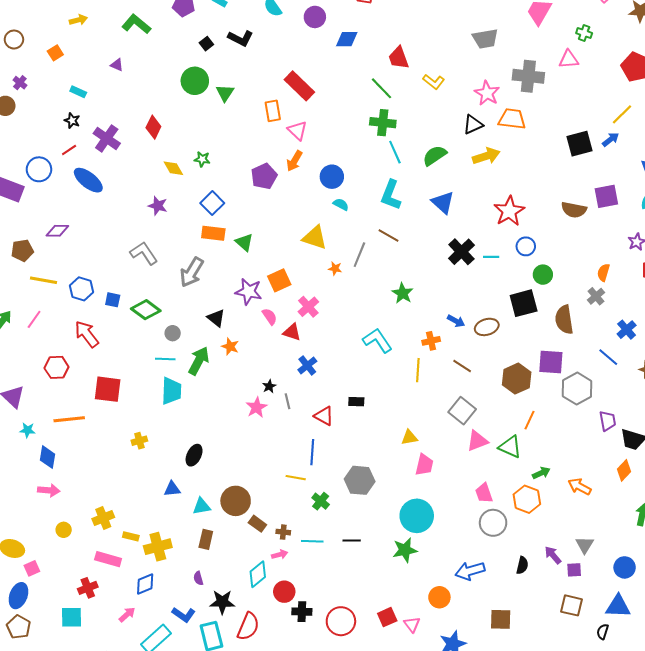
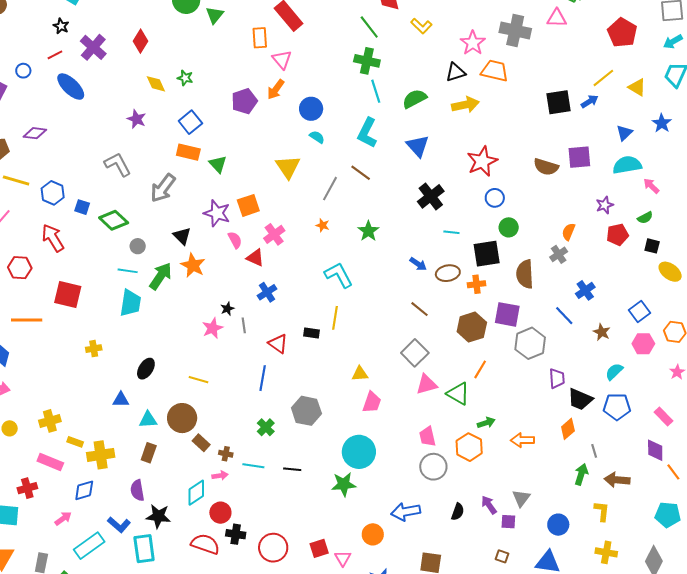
blue circle: (39, 169) -> (23, 71), size x0.6
yellow triangle: (315, 238) -> (288, 167), turned 32
cyan line: (491, 257) -> (451, 232), moved
orange star: (335, 269) -> (323, 225), moved
orange cross: (431, 341) -> (476, 284), moved
orange star: (230, 346) -> (193, 265), size x1.4
yellow line: (418, 370) -> (335, 318), moved
yellow line: (296, 478) -> (199, 380), moved
orange arrow: (580, 487) -> (522, 440), turned -35
purple semicircle: (198, 578) -> (137, 490), size x1.5
brown square: (572, 605) -> (502, 556), size x0.6
red semicircle: (248, 626) -> (205, 544), moved, turned -100

